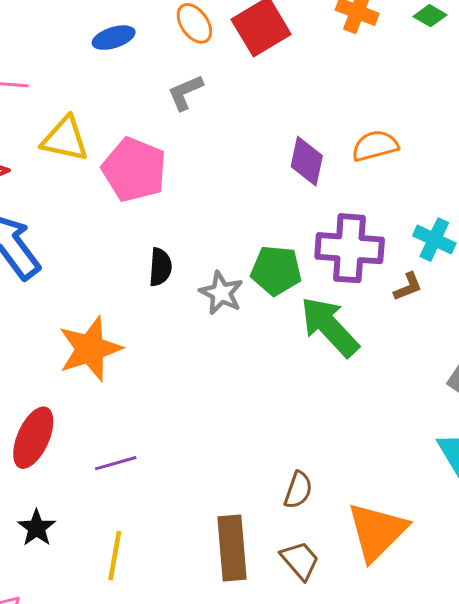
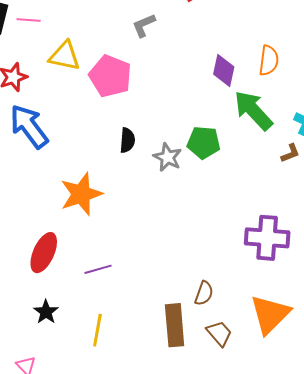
orange semicircle: (375, 146) -> (269, 60), turned 112
purple cross: (350, 248) -> (267, 238), moved
green arrow: (330, 327) -> (253, 110), moved
brown semicircle: (298, 490) -> (204, 293), moved

